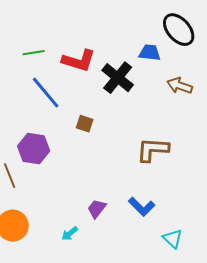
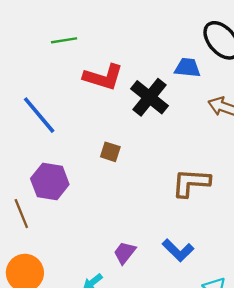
green line: (34, 53) -> (64, 40), moved
blue line: (46, 93) -> (39, 115), moved

